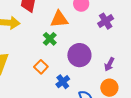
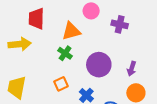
purple cross: (106, 21) -> (120, 24), turned -35
orange square: (41, 67) -> (61, 84), turned 32

